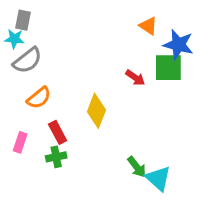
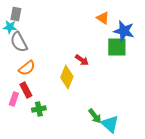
gray semicircle: (27, 60) -> (19, 42), turned 100
red arrow: (135, 78) -> (82, 60), moved
red rectangle: (58, 132) -> (26, 90), moved

